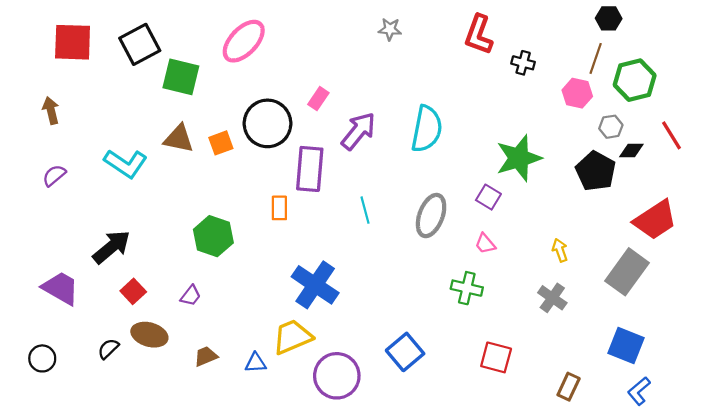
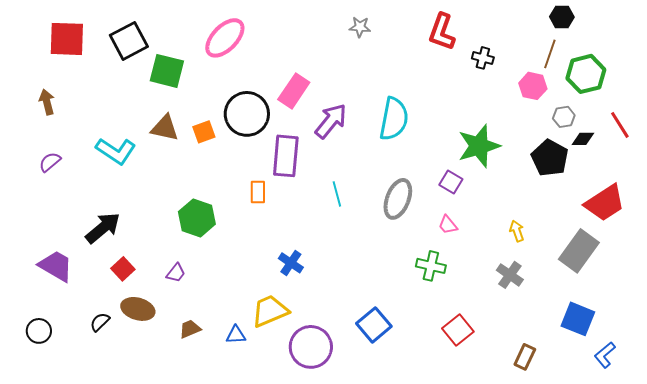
pink rectangle: (318, 99) -> (294, 91), size x1.6
blue cross: (315, 285) -> (291, 263), size x0.6
red square: (496, 357) -> (458, 330), turned 36
blue L-shape: (639, 391) -> (605, 355), moved

